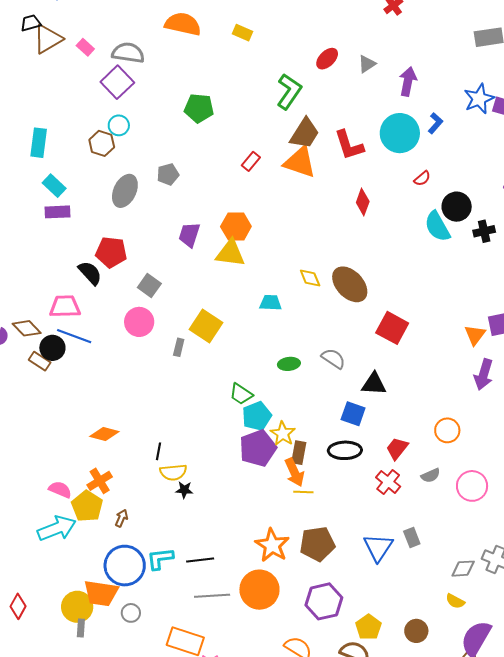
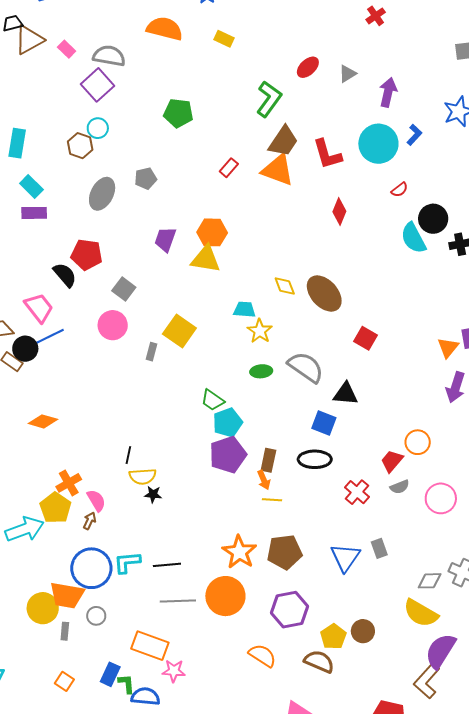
pink trapezoid: (65, 307) -> (39, 308), turned 52
red square: (392, 328) -> (365, 338), size x0.7
blue line: (74, 336) -> (47, 338), turned -48
gray semicircle: (333, 359) -> (306, 367), size x1.5
orange diamond: (104, 434) -> (43, 421), moved
yellow star: (283, 434) -> (260, 331), moved
red trapezoid: (397, 448) -> (392, 461), moved
orange arrow: (294, 472) -> (264, 480), size x0.7
pink semicircle: (60, 490) -> (96, 500), moved, turned 35
yellow semicircle: (455, 601) -> (421, 613), size x1.8
gray rectangle: (81, 628) -> (65, 631), moved
brown circle: (416, 631) -> (363, 631), moved

